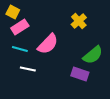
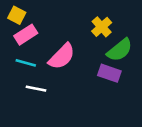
green semicircle: (93, 55) -> (120, 50), moved
purple rectangle: (80, 74) -> (109, 73), moved

